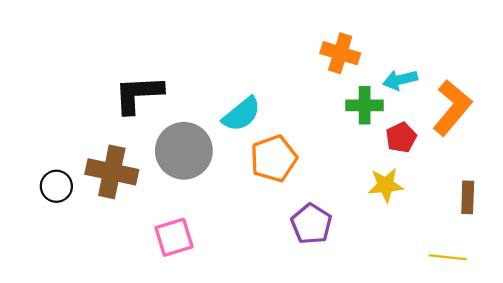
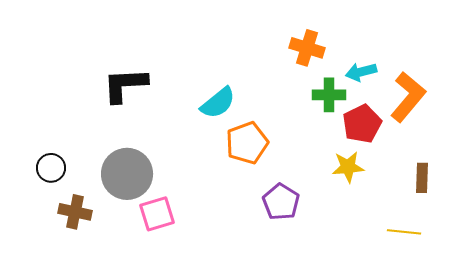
red pentagon: (401, 137) -> (362, 124), size x1.4
gray circle: (184, 151) -> (127, 174), moved
brown cross: (112, 172) -> (75, 212), moved, size x0.7

